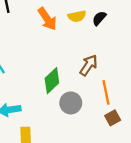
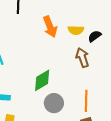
brown arrow: (89, 65) -> (82, 58), moved, turned -66

